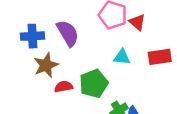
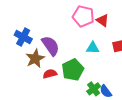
purple semicircle: (68, 33) -> (51, 46), moved
blue cross: (32, 36) -> (23, 37), turned 36

